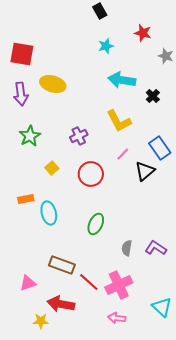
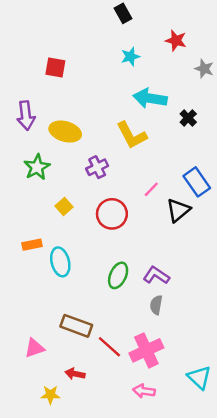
red square: (22, 54) -> (55, 68), moved, size x0.7
yellow ellipse: (53, 84) -> (65, 132), moved
yellow L-shape: (119, 121) -> (132, 135), moved
purple L-shape: (156, 248) -> (156, 275), moved
red arrow: (61, 304) -> (75, 374), size x0.6

